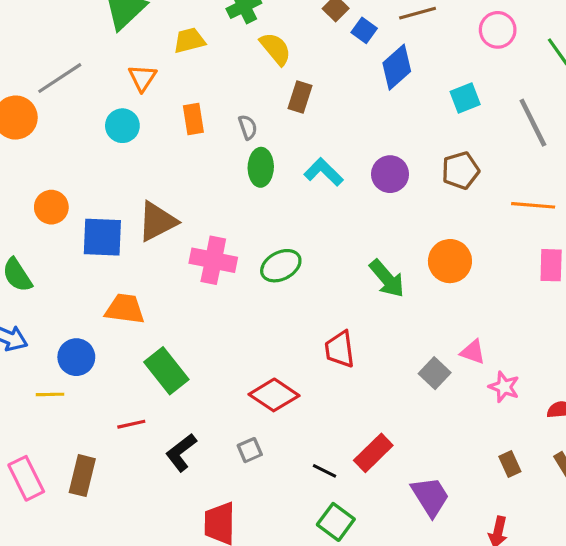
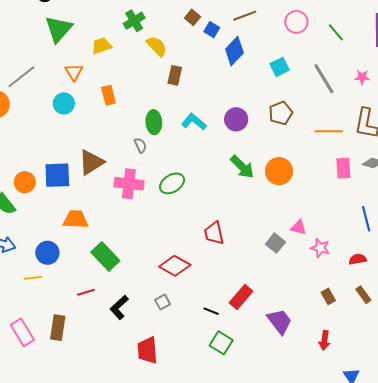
gray semicircle: (248, 127) -> (140, 145), moved
orange circle: (51, 207) -> (25, 182), moved
green arrow: (387, 279) -> (242, 167), moved

